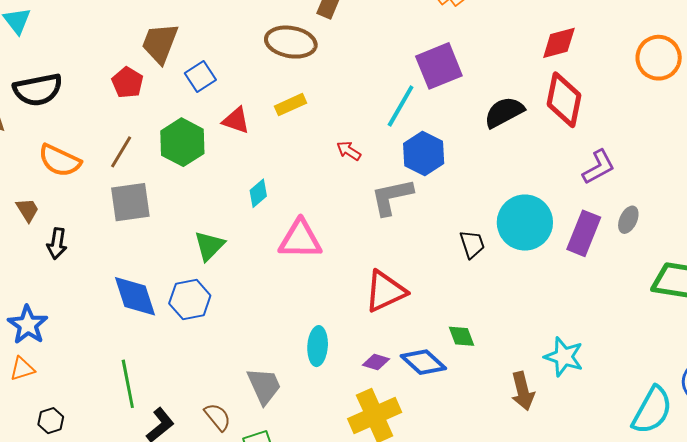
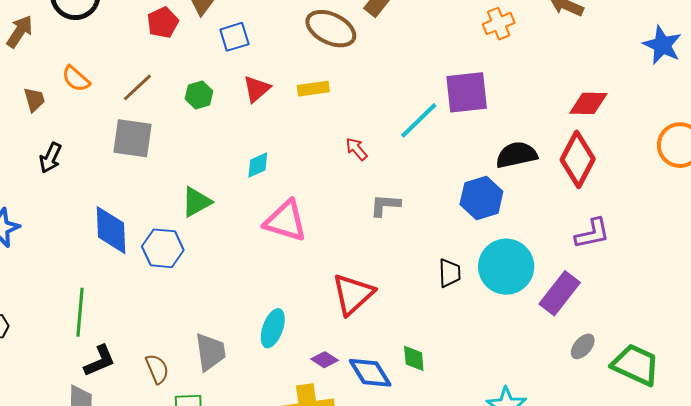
red triangle: (236, 120) -> (257, 89), turned 44
green hexagon: (182, 142) -> (199, 95), size x0.6
blue hexagon: (424, 153) -> (481, 198), moved
orange semicircle: (60, 161) -> (76, 79), size x0.7
gray L-shape: (392, 197) -> (385, 205), size x0.7
brown trapezoid: (28, 210) -> (34, 100), moved
gray ellipse: (628, 220) -> (583, 346), moved
red triangle: (385, 291) -> (353, 294), turned -33

